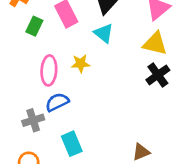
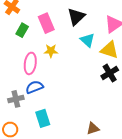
cyan triangle: (104, 33) -> (87, 40), moved
yellow star: (81, 64) -> (51, 51), moved

